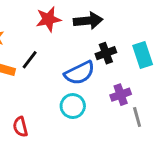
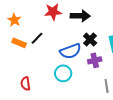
black cross: (106, 53) -> (90, 39), turned -32
purple cross: (121, 95) -> (95, 60), moved

